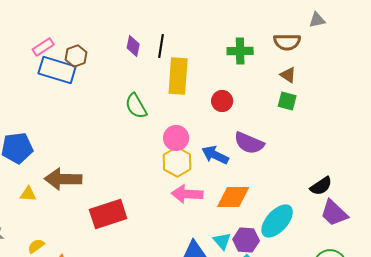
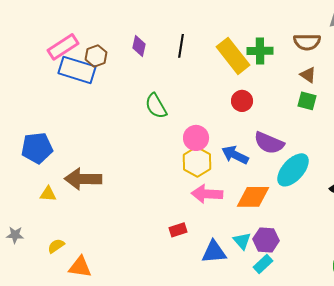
purple diamond: (133, 46) -> (139, 46), moved
pink rectangle: (43, 47) -> (63, 47), size x1.4
yellow rectangle: (178, 76) -> (233, 56), moved, turned -42
red rectangle: (108, 214) -> (178, 230), moved, size x0.5
cyan ellipse: (277, 221) -> (293, 170), moved

